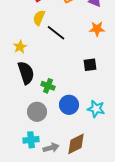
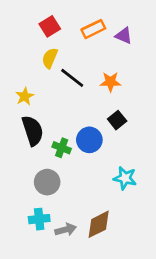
orange star: (97, 29) -> (110, 82), moved
black square: (90, 65) -> (117, 120), turned -32
blue circle: (69, 105) -> (89, 140), moved

